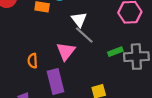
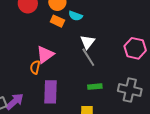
pink triangle: (66, 51) -> (45, 55), moved
green rectangle: (115, 52) -> (95, 87), moved

